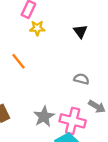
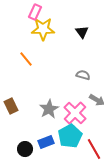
yellow star: (37, 28) -> (43, 29), size x1.6
pink cross: (73, 121) -> (75, 113), turned 30

